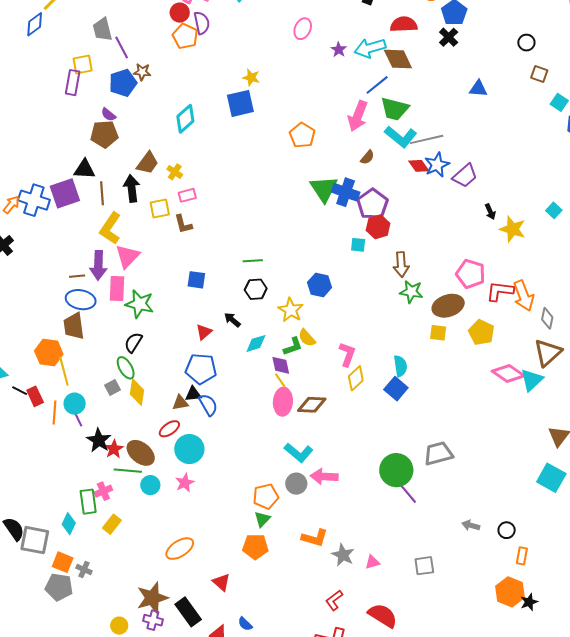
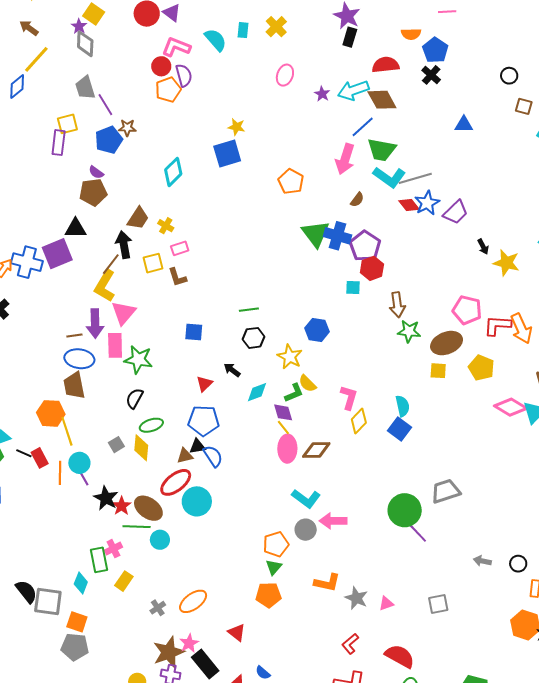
orange pentagon: (185, 36) -> (168, 90), turned 30
brown line: (102, 193) -> (111, 264), moved, turned 45
green ellipse: (126, 368) -> (151, 425), moved, turned -75
red ellipse: (169, 429) -> (176, 482), size x1.5
pink star: (185, 483) -> (189, 643), moved
gray cross: (84, 569) -> (158, 608), moved, turned 35

